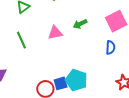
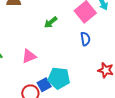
pink triangle: (55, 33) -> (29, 56), moved

